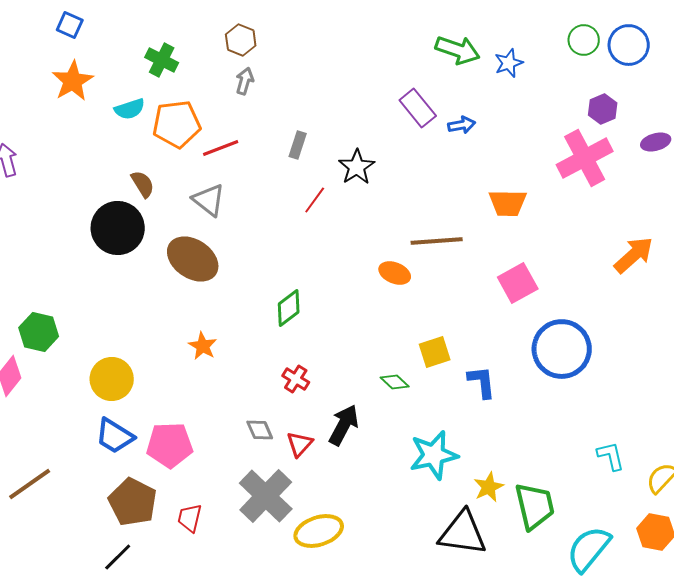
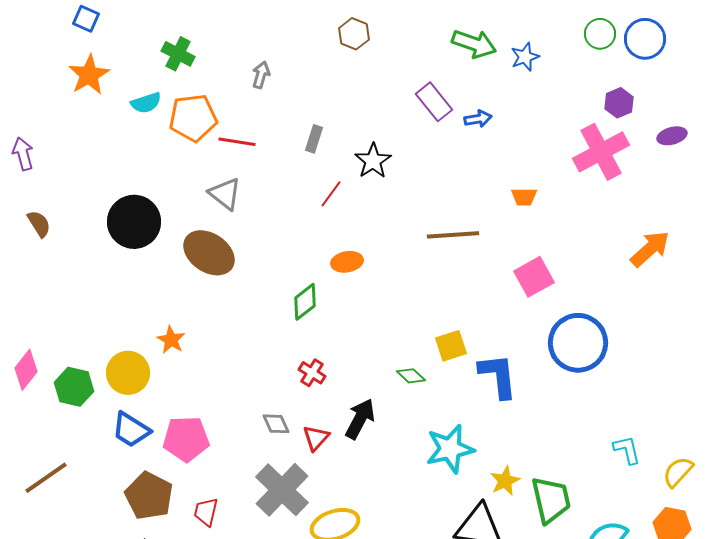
brown hexagon: (241, 40) -> (354, 34), moved
red line: (221, 148) -> (237, 142), turned 30
brown semicircle: (143, 184) -> (39, 224), moved
orange trapezoid: (508, 203) -> (524, 197), size x0.7
orange ellipse: (395, 273) -> (347, 262), moved, turned -32
green hexagon: (39, 332) -> (74, 387), moved
orange star: (203, 346) -> (171, 340), moved
blue L-shape: (482, 382) -> (498, 376), size x1.4

